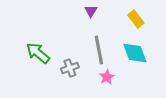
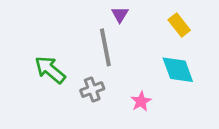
gray line: (99, 50) -> (105, 47), moved

